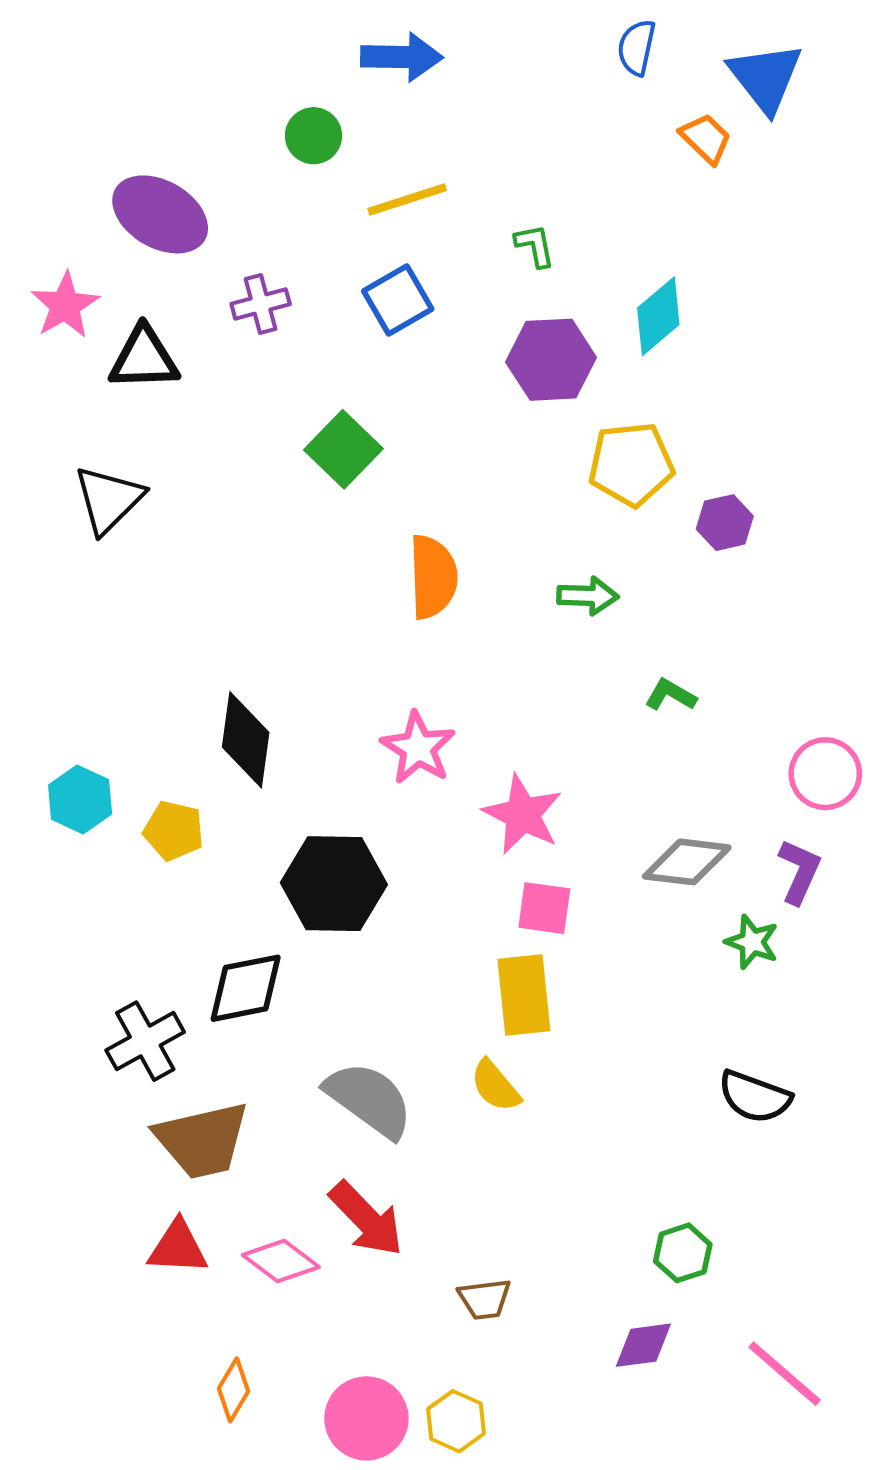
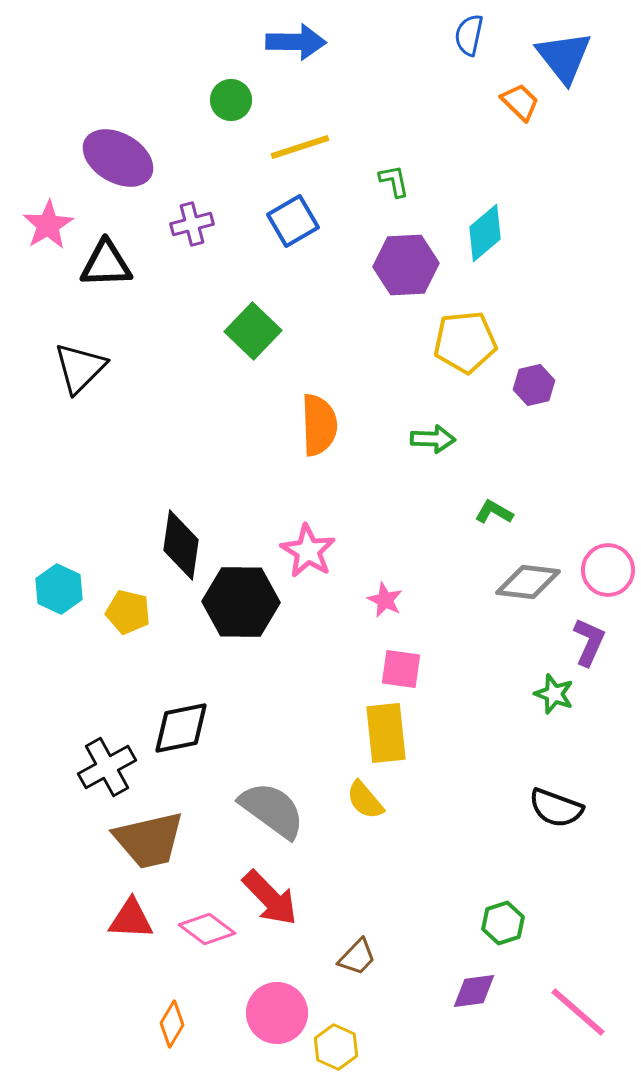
pink star: (523, 814) -> (385, 600), size x0.6
gray diamond: (687, 862) -> (528, 582), moved
black hexagon: (334, 884) -> (241, 602), moved
brown trapezoid: (485, 1299) -> (357, 957), turned -39
pink circle: (366, 1418) -> (277, 1013), moved

